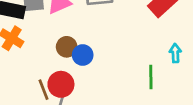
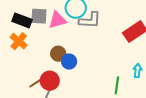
brown line: (43, 90) -> (36, 83), turned 70

